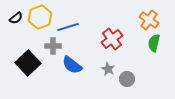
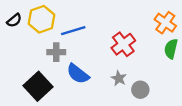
black square: (28, 63) -> (38, 86), moved

